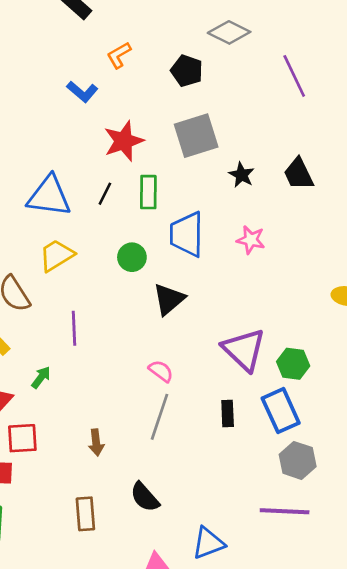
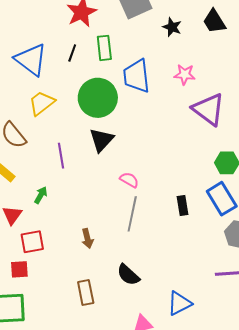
blue triangle: (49, 196) -> (31, 60), turned 36
green circle: (132, 257) -> (98, 98), size x1.8
black triangle: (169, 299) -> (101, 140), moved
purple triangle: (244, 350) -> (208, 109), moved

